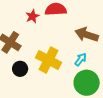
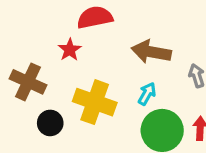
red star: (32, 16) -> (70, 50), moved

